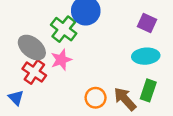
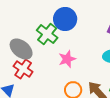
pink star: (61, 60) -> (67, 59), moved

